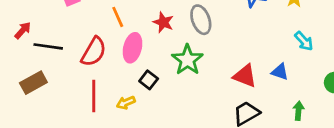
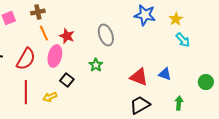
red star: (163, 22) -> (67, 36), moved
cyan arrow: (304, 41) -> (183, 40), moved
green star: (187, 60) -> (96, 65), size x0.6

